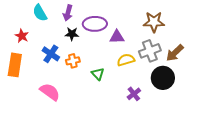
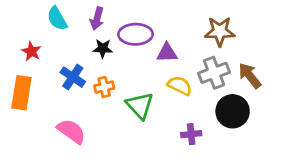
brown arrow: (175, 53) -> (250, 76), turned 96
yellow semicircle: (126, 60) -> (180, 86), turned 42
green triangle: (98, 74) -> (140, 106), size x1.5
purple cross: (134, 94) -> (191, 134), turned 32

